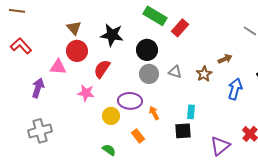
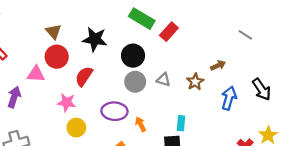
yellow circle: (111, 116) -> (76, 128), moved

